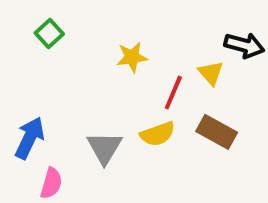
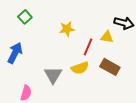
yellow triangle: (211, 73) -> (107, 37), turned -40
blue arrow: (30, 138) -> (15, 53), moved

